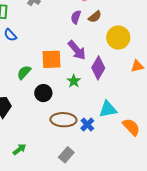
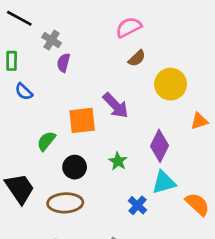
purple semicircle: (76, 17) -> (63, 63), moved
purple diamond: (98, 68) -> (160, 146), moved
green star: (74, 81) -> (118, 161), moved
brown ellipse: (63, 120) -> (65, 203), moved

